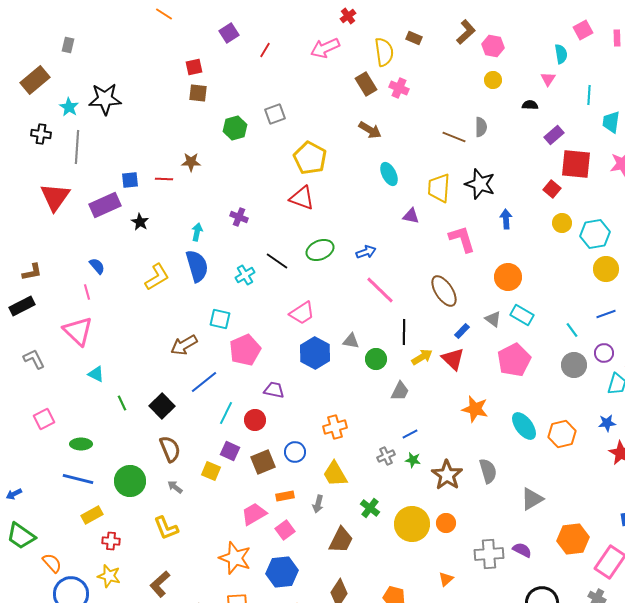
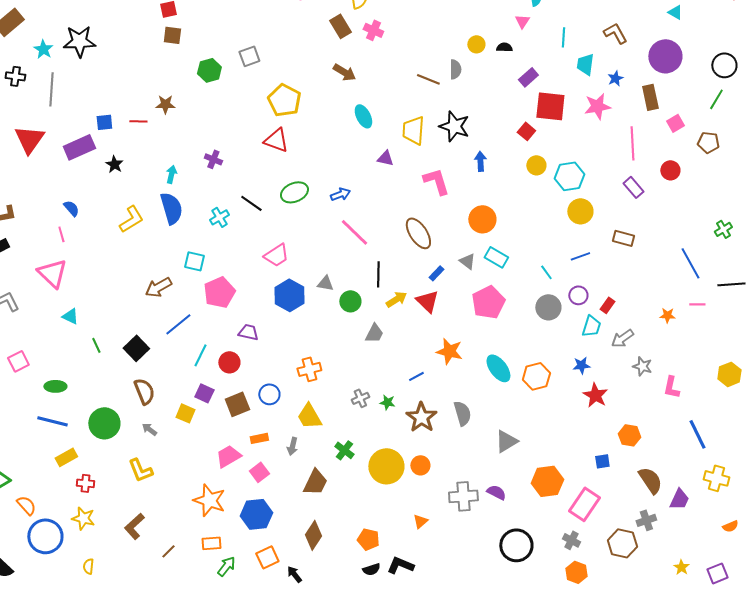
yellow circle: (493, 80) -> (476, 44), moved
blue line: (410, 434) -> (416, 376), moved

